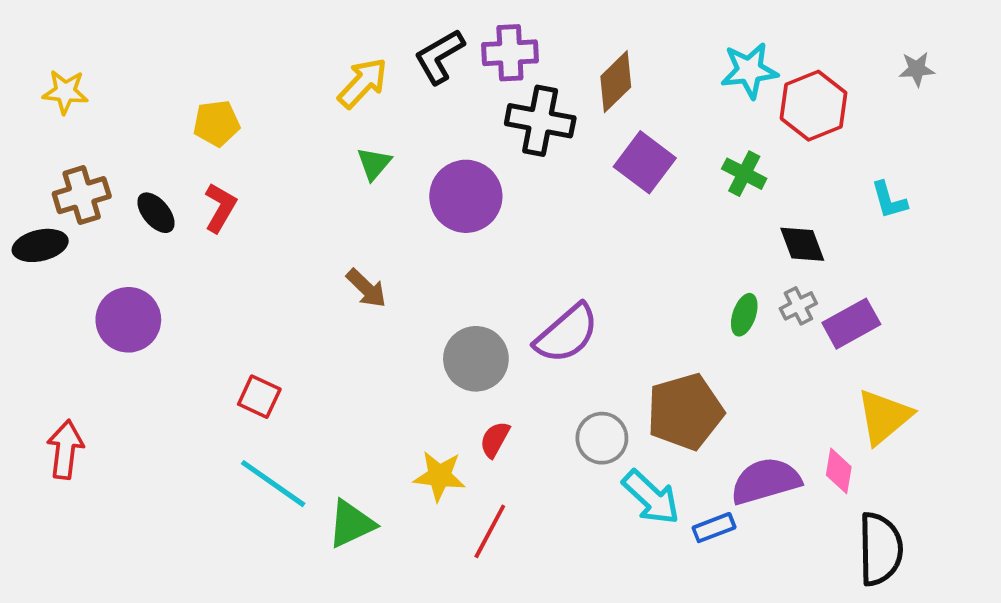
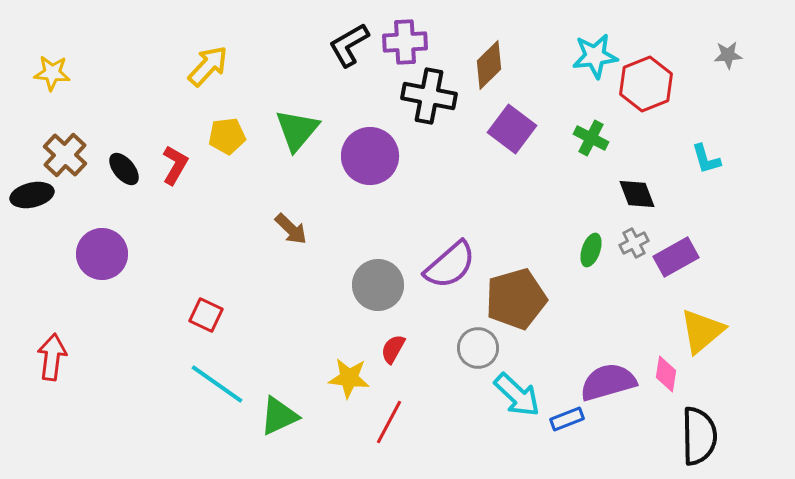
yellow arrow: (363, 83) -> (208, 66), moved
yellow pentagon: (216, 123) -> (227, 136), moved
green triangle: (374, 164) -> (297, 130), size x1.6
brown cross: (82, 195) -> (65, 155), turned -30
brown pentagon: (685, 412) -> (516, 299), moved

